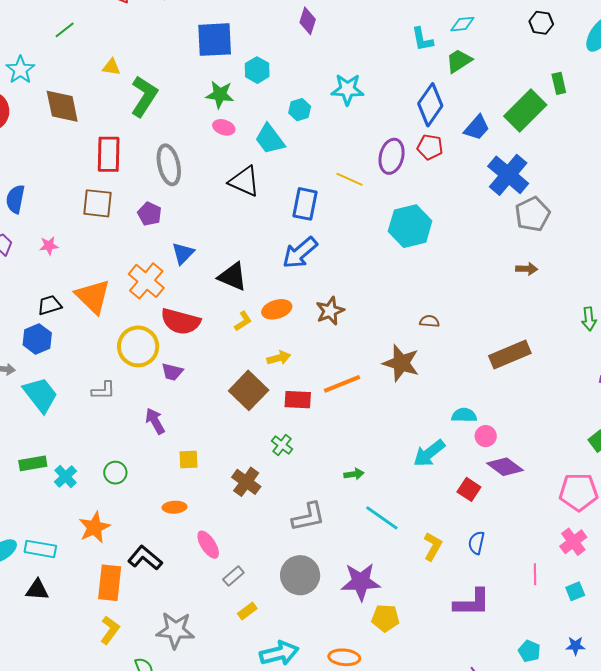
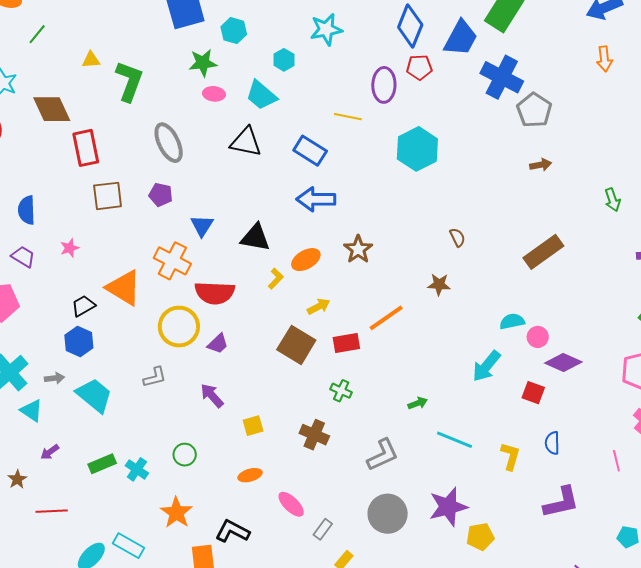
blue trapezoid: (477, 128) -> (461, 38), size x1.4
red rectangle: (109, 154) -> (86, 148), moved
blue rectangle: (305, 204) -> (310, 151), turned -56
blue arrow: (300, 253) -> (316, 199), turned 54
brown semicircle: (429, 321) -> (457, 237), turned 72
brown star: (401, 363) -> (439, 284), size x0.6
purple trapezoid: (172, 372) -> (218, 344), turned -45
cyan rectangle: (40, 549) -> (128, 546), turned 32

